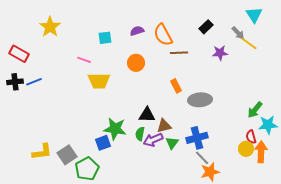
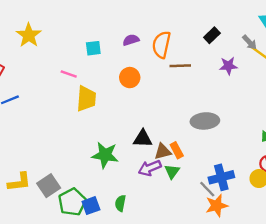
orange semicircle: (163, 35) -> (161, 45), turned 40
yellow trapezoid: (99, 81) -> (86, 99), turned -85
orange rectangle: (176, 86) -> (177, 150), moved
green semicircle: (140, 134) -> (120, 203), moved
blue cross: (197, 138) -> (221, 177), moved
blue square: (103, 143) -> (91, 206), moved

